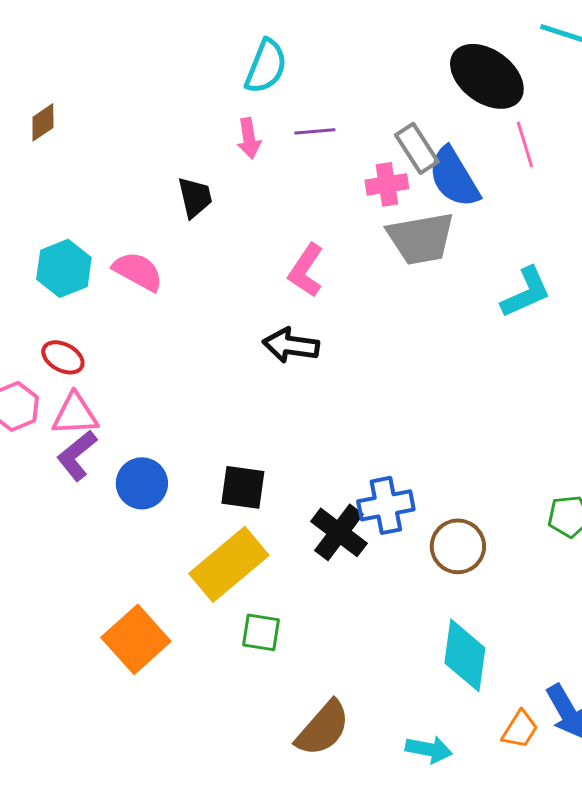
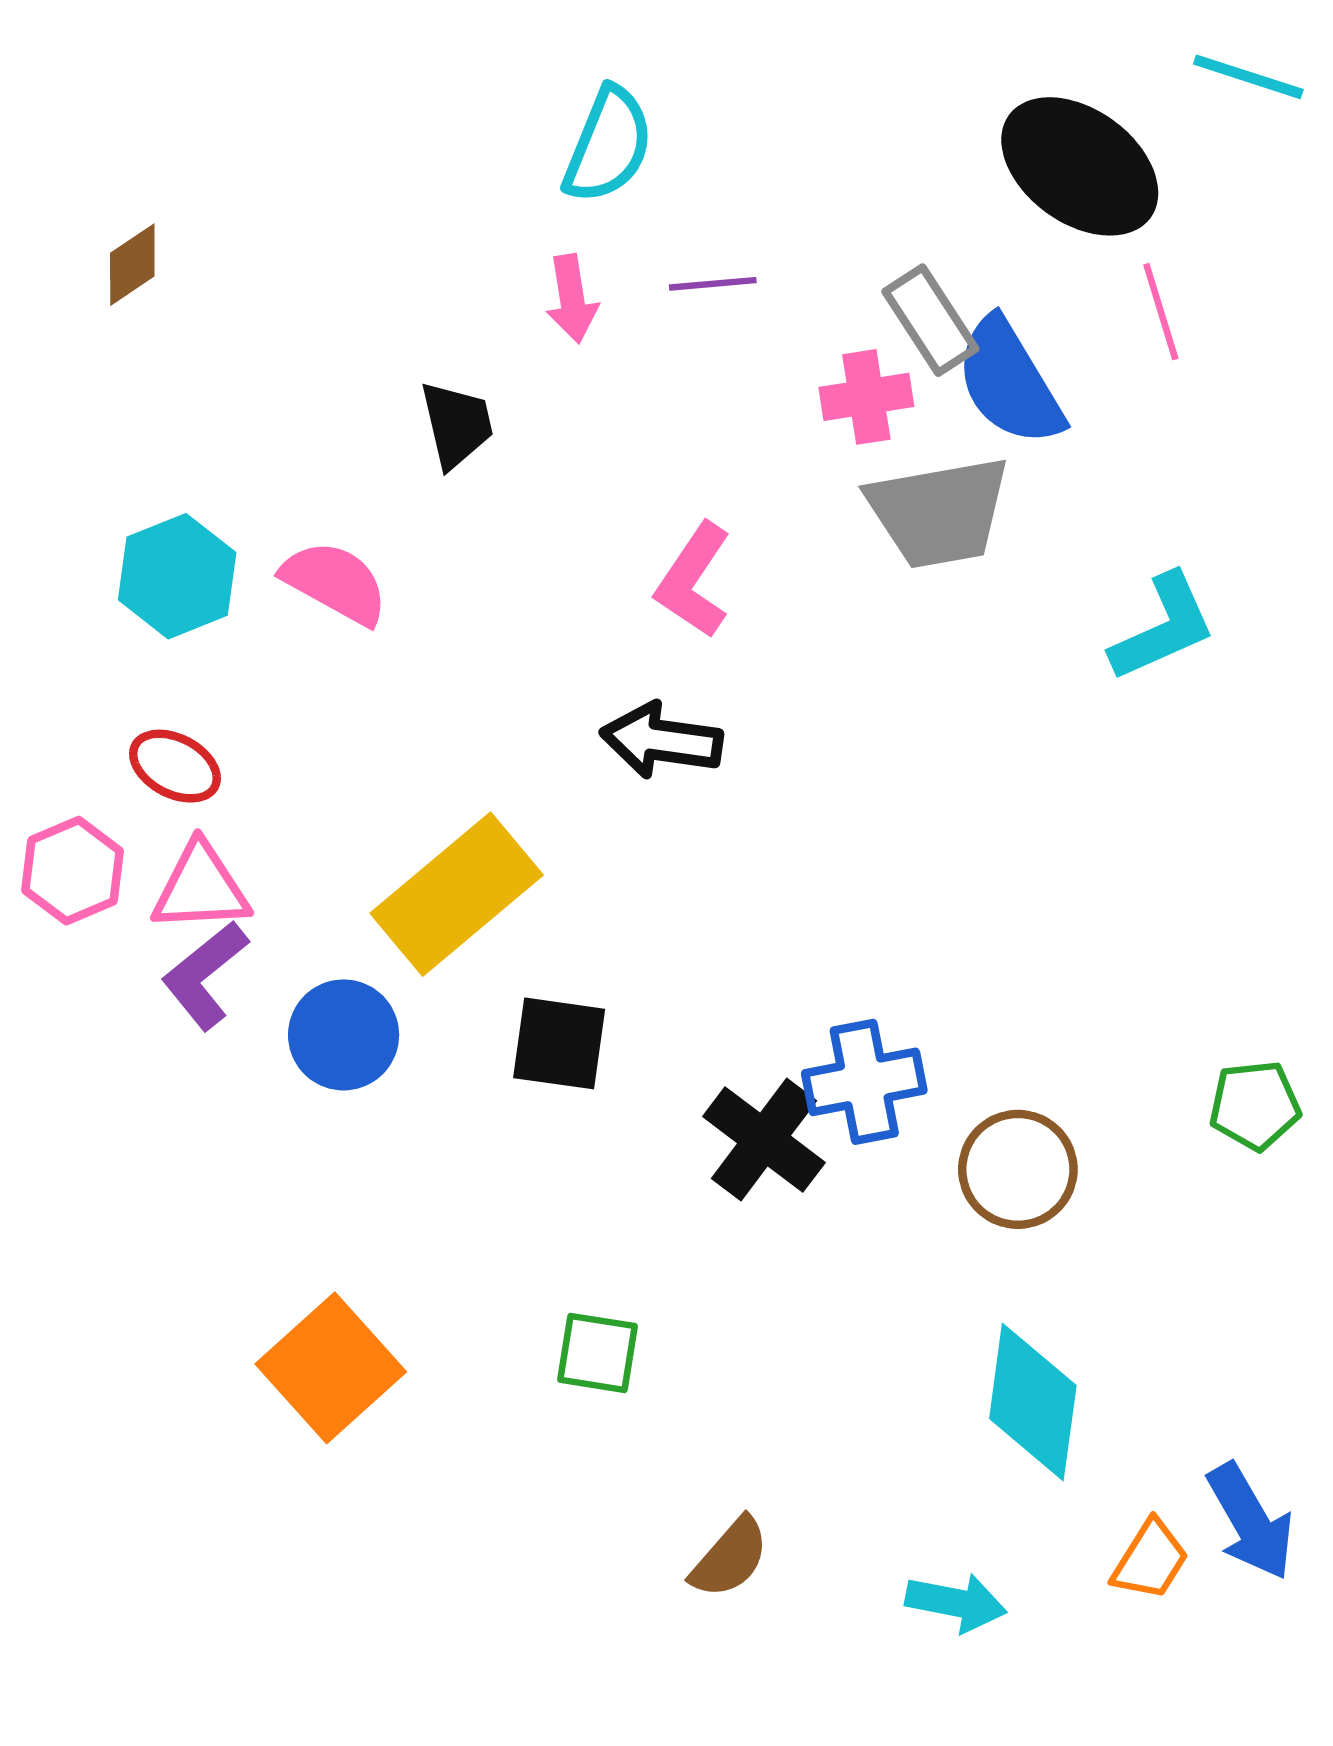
yellow rectangle: (229, 564) -> (457, 894), moved
brown semicircle: (323, 728) -> (730, 1558), size x0.7

